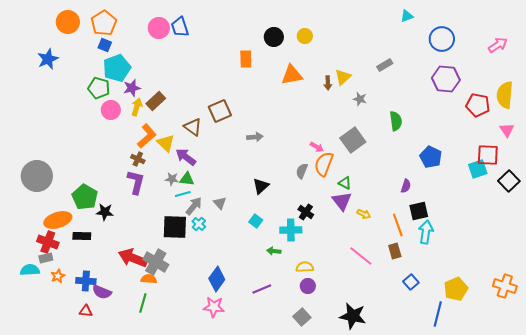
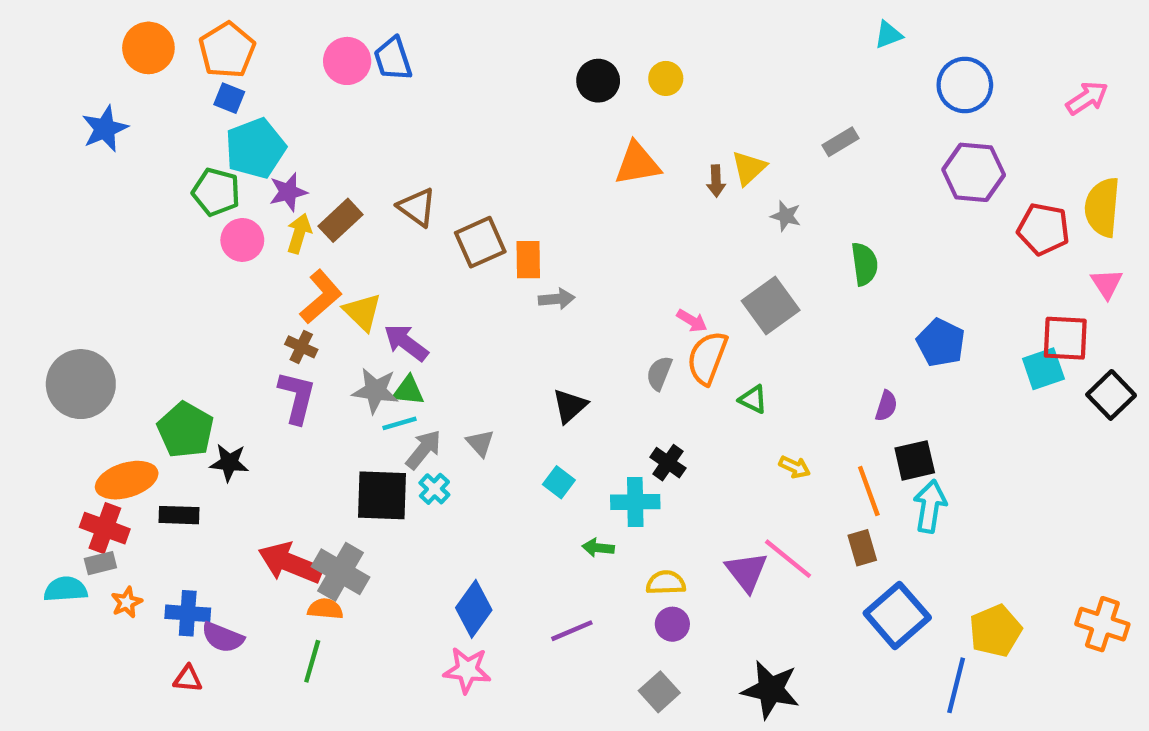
orange rectangle: (246, 59) -> (528, 260), moved
brown triangle: (193, 127) -> (417, 207), moved
gray star: (172, 179) -> (375, 391), size x1.5
purple triangle: (342, 201) -> (747, 572), moved
blue square: (411, 282) -> (897, 615), size x1.8

